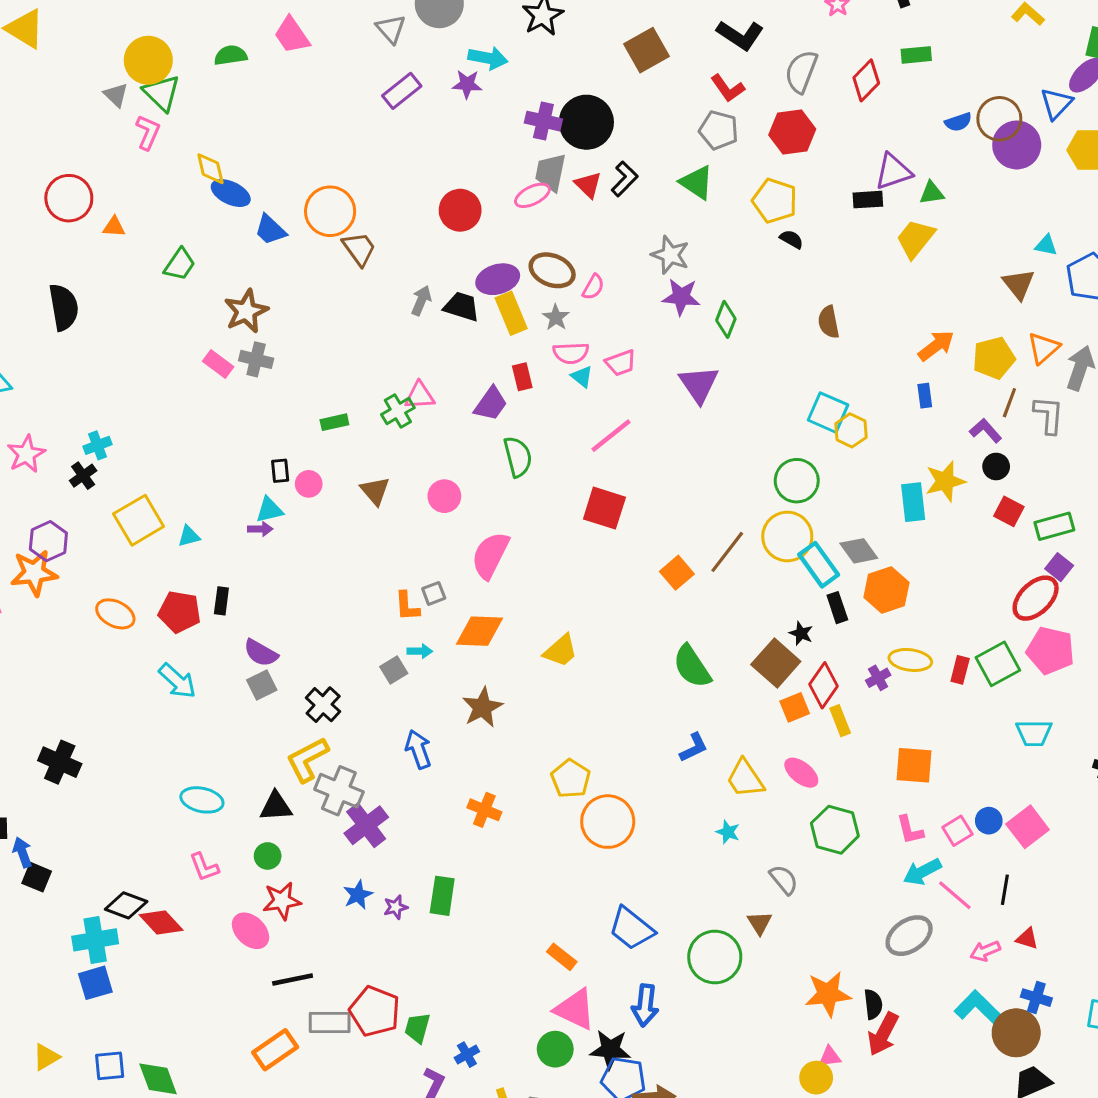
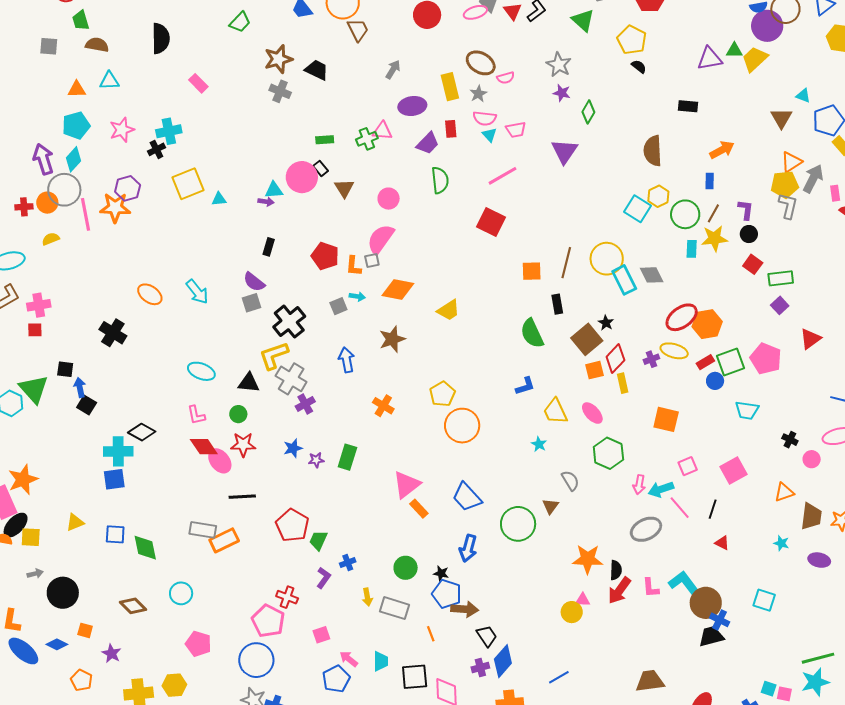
purple circle: (1017, 145) -> (767, 26), moved
purple triangle: (893, 172) -> (710, 59), moved
black rectangle: (868, 200) -> (688, 106), moved
yellow trapezoid: (915, 239) -> (755, 59), moved
purple ellipse: (498, 279) -> (412, 106), moved
pink semicircle: (593, 287) -> (506, 78), turned 36
purple star: (681, 297) -> (562, 93), size x0.7
black trapezoid: (462, 307) -> (317, 70), moved
brown semicircle: (829, 322) -> (653, 151), moved, size x1.4
yellow pentagon: (994, 358) -> (785, 184), moved
pink rectangle: (218, 364) -> (198, 83), moved
brown line: (1009, 403) -> (713, 213), moved
cyan square: (828, 412) -> (637, 209), moved
purple L-shape: (986, 431) -> (746, 210), turned 40
cyan cross: (98, 445) -> (169, 131), size x1.4
black rectangle: (280, 471) -> (321, 168), moved, turned -42
green circle: (797, 481) -> (685, 214), moved
pink circle: (309, 484) -> (302, 177), size x1.8
cyan rectangle: (913, 502) -> (692, 249), size x0.7
brown line: (727, 552) -> (566, 263), turned -32
pink semicircle: (490, 555) -> (381, 239), moved
orange square: (677, 573) -> (532, 271), turned 30
orange hexagon: (886, 590) -> (707, 324), moved
red ellipse: (1036, 598) -> (682, 317), moved
black rectangle: (221, 601) -> (269, 247), moved
black rectangle: (837, 608) -> (557, 304), moved
red pentagon: (179, 612) -> (325, 256), moved
orange ellipse: (115, 614) -> (150, 294), moved
red rectangle: (960, 670) -> (705, 362), turned 36
black cross: (323, 705) -> (289, 322), size x1.4
blue circle: (989, 821) -> (715, 381), moved
purple cross: (366, 825) -> (305, 404), size x0.7
pink L-shape: (910, 830) -> (651, 588), moved
red diamond: (161, 923) -> (204, 447), moved
pink arrow: (985, 951) -> (639, 485), moved, turned -66
blue cross: (1036, 998) -> (720, 620), moved
pink triangle: (575, 1009) -> (407, 485), moved, turned 48
gray rectangle: (330, 1023) -> (203, 530), moved
black star: (610, 1049) -> (441, 573), size x0.6

